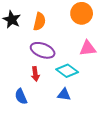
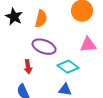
red arrow: (35, 74) -> (28, 67), moved

